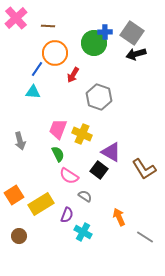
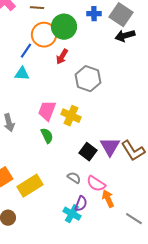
green circle: (94, 43) -> (64, 27), moved
purple triangle: (111, 152) -> (110, 147), moved, turned 30
pink semicircle: (69, 176) -> (96, 184), moved
purple semicircle: (67, 215) -> (81, 204), moved

